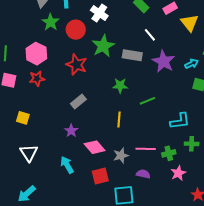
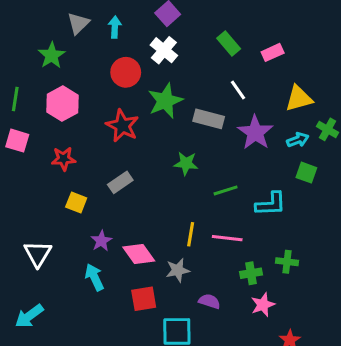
green star: (51, 22) -> (52, 55), moved
yellow triangle: (190, 23) -> (299, 98), moved, turned 48
red star: (37, 79) -> (64, 159), moved
yellow square: (23, 118) -> (76, 202), moved
yellow line: (119, 120) -> (191, 234), moved
cyan L-shape: (180, 121) -> (271, 204), moved
purple star: (71, 131) -> (101, 241), moved
pink line: (146, 149) -> (227, 238), moved

